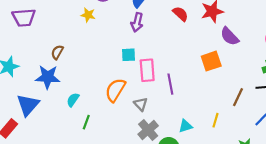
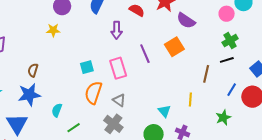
purple arrow: (137, 22) -> (117, 30), moved
cyan square: (129, 55) -> (87, 67), moved
purple line: (170, 84) -> (145, 54), moved
green line: (86, 122) -> (74, 128), turned 48
cyan triangle: (186, 126) -> (164, 111), turned -40
gray cross: (148, 130) -> (113, 124), moved

